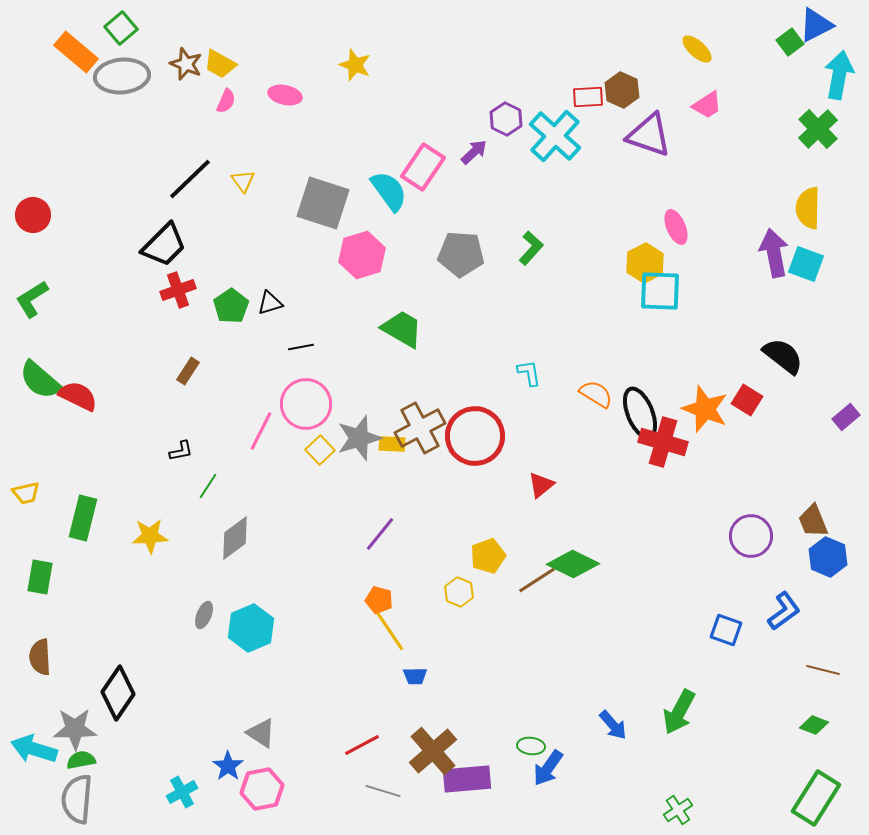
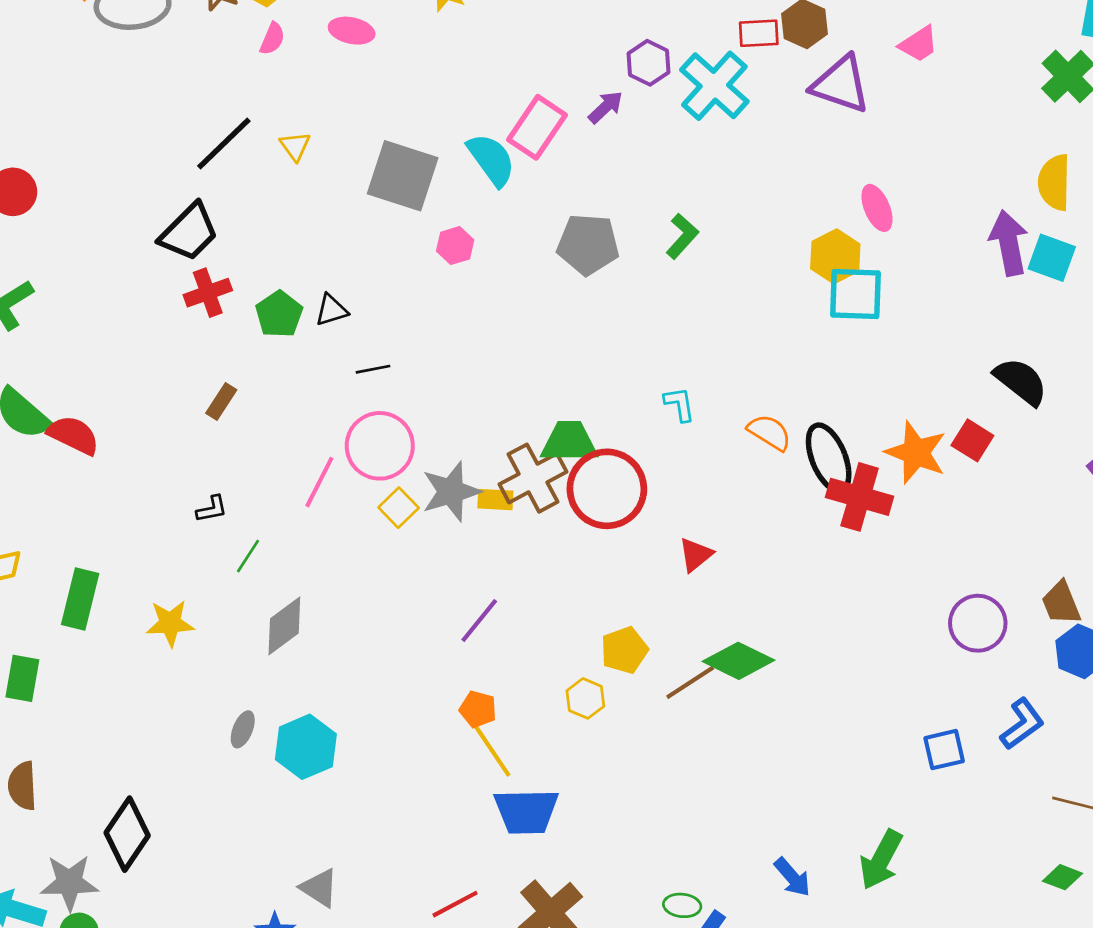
pink hexagon: (362, 255) -> (455, 246), size x0.6
green trapezoid: (402, 329) -> (569, 442), moved, turned -30
blue square: (726, 630) -> (944, 750), turned -32
blue trapezoid: (415, 676) -> (526, 811), size x2.0

